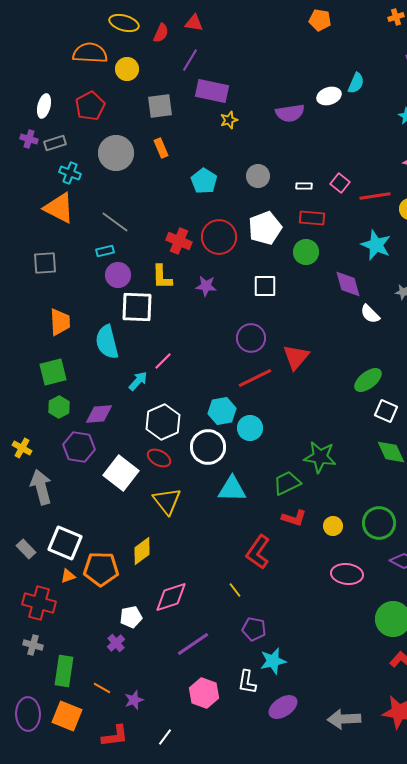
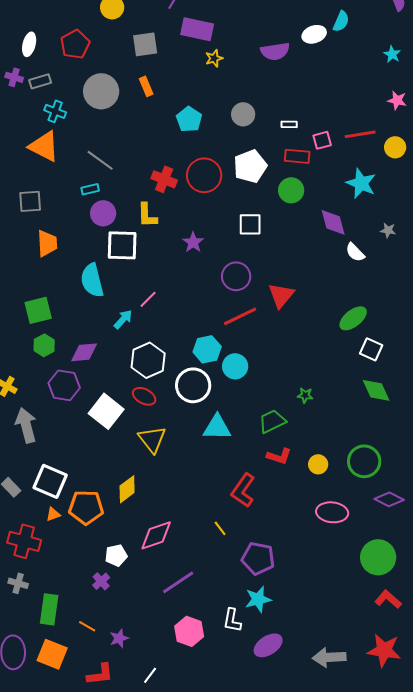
pink square: (340, 183) -> (322, 140), moved, turned 36
purple star: (206, 286) -> (193, 242), moved, turned 30
orange trapezoid: (60, 322) -> (47, 243), moved
green star: (320, 457) -> (305, 395), size x0.5
purple pentagon: (254, 629) -> (258, 558), moved, size x1.4

